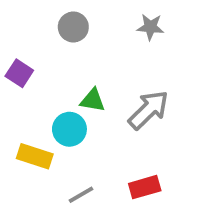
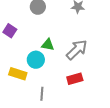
red rectangle: (145, 187) -> (75, 79), moved
gray line: (81, 195) -> (42, 94), turned -56

